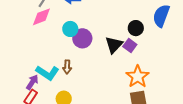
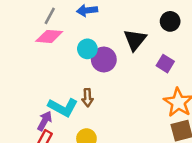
pink diamond: (41, 17) -> (49, 36), turned 30
black circle: (136, 28) -> (170, 21), moved
black triangle: (114, 45) -> (135, 40), moved

